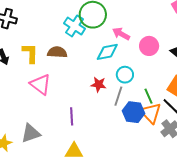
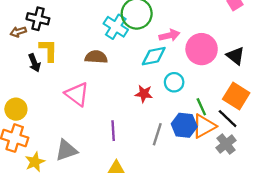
pink arrow: (121, 34) -> (169, 35), turned 138
pink circle: (149, 46) -> (202, 49), size x1.4
yellow L-shape: (30, 53) -> (48, 50), moved
gray line: (118, 96) -> (157, 134), moved
orange triangle: (151, 113) -> (204, 126), turned 45

